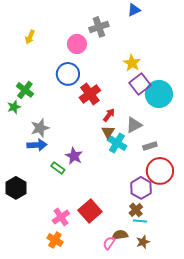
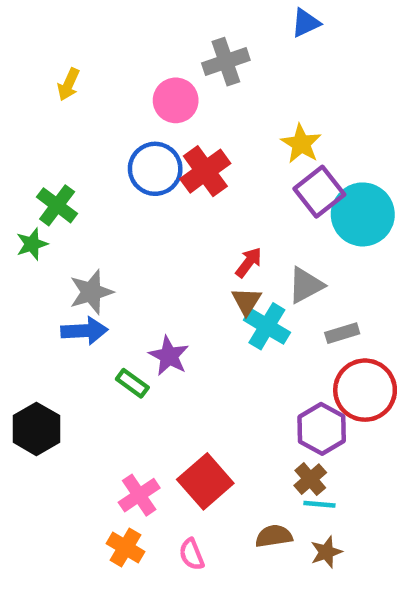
red cross: (90, 94) -> (205, 171), moved
pink semicircle: (109, 243) -> (192, 554), moved, turned -56

